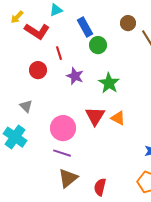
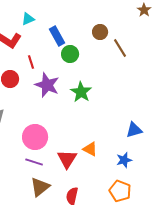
purple star: (75, 76) -> (47, 85), size x1.4
red triangle: (95, 116) -> (67, 159), moved
orange triangle: (118, 118) -> (90, 149), moved

